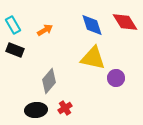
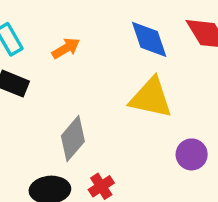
purple circle: (116, 78) -> (192, 154), moved

